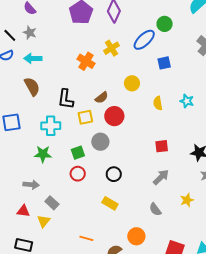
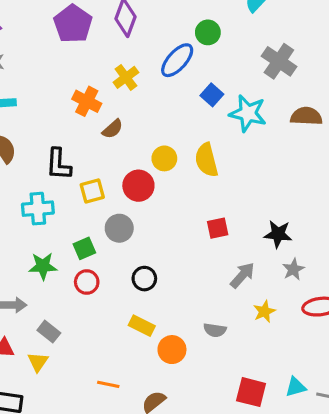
blue square: (164, 63) -> (212, 95), turned -32
yellow circle: (132, 83) -> (164, 158), moved
brown semicircle: (102, 98) -> (113, 129), moved
cyan star: (187, 101) -> (248, 113), moved, size x1.6
yellow semicircle: (158, 103) -> (206, 160), size x1.5
green star: (43, 154) -> (43, 266), moved
gray arrow: (161, 177) -> (242, 275), moved
gray semicircle: (155, 209) -> (215, 330), turned -40
orange circle: (136, 236) -> (172, 350), moved

